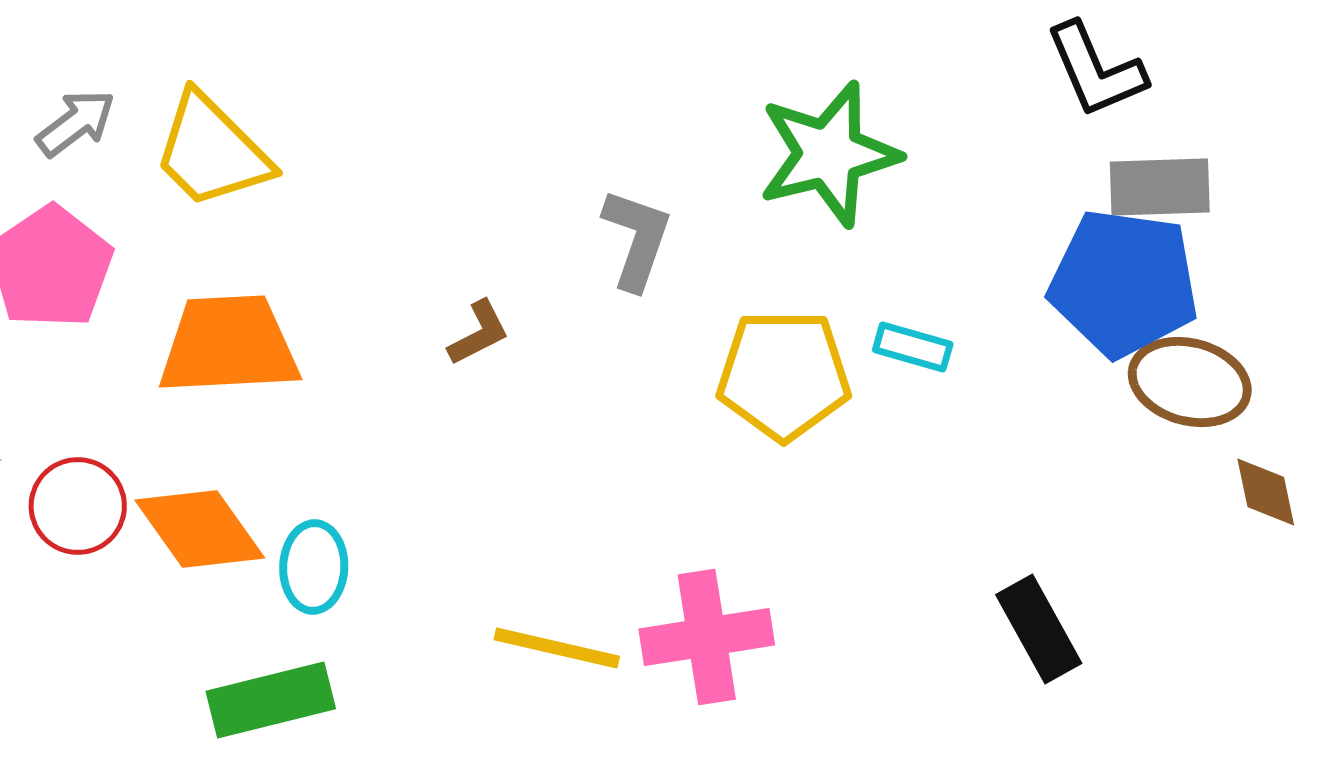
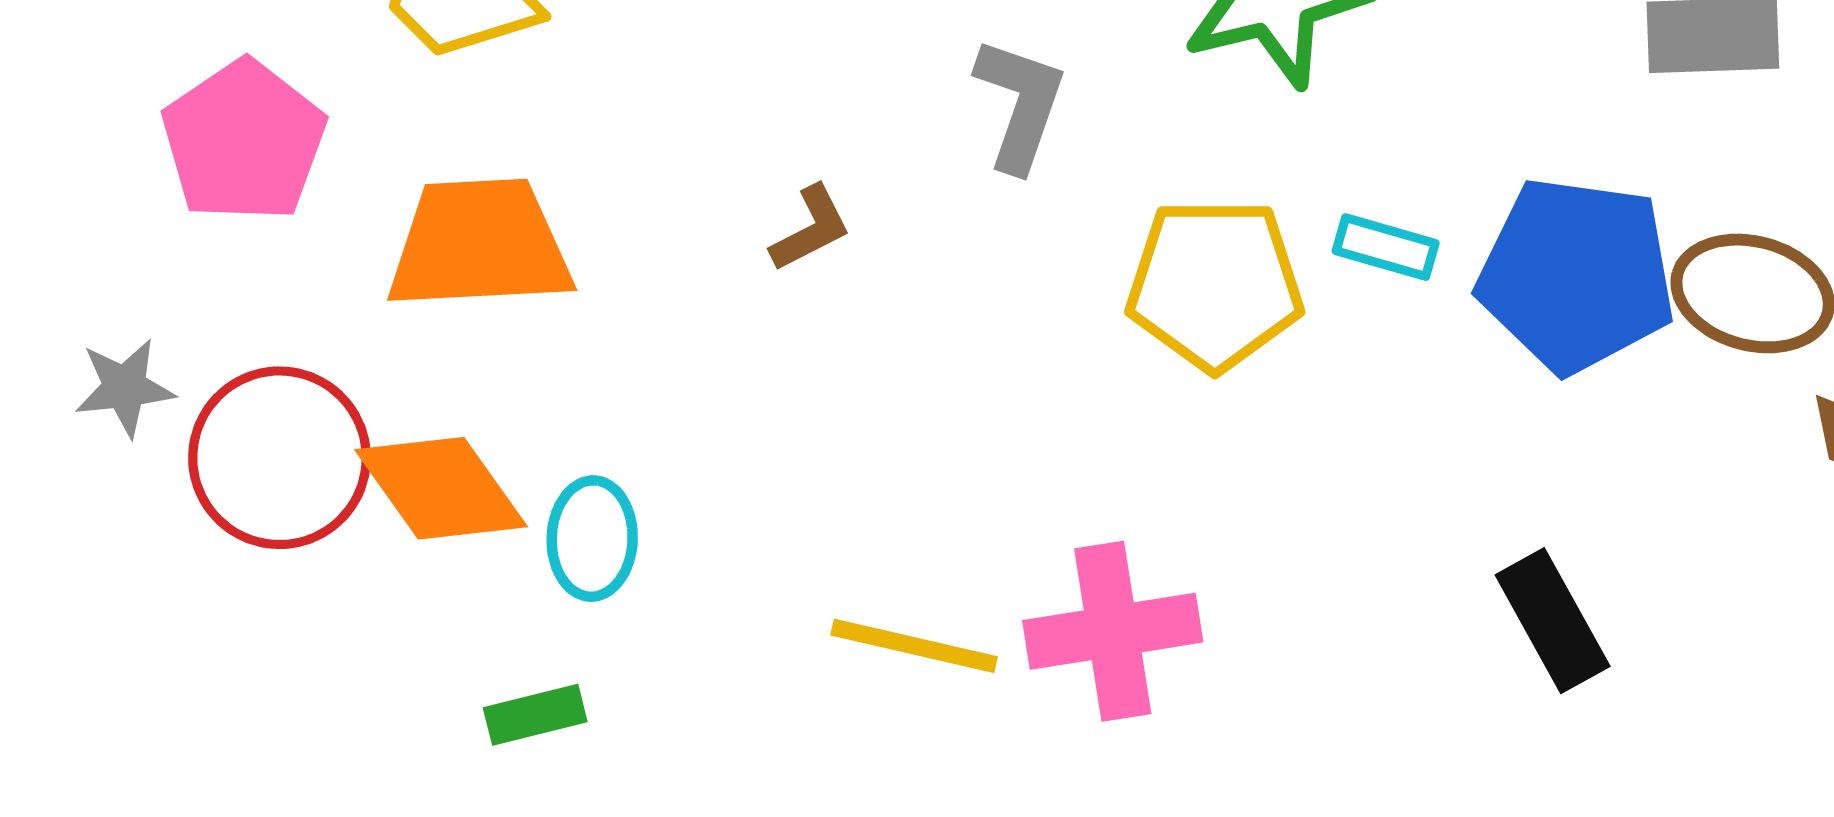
blue pentagon: (1124, 283) -> (1576, 275), moved
red circle: (78, 506) -> (280, 458), size x1.4
green rectangle: (271, 700) -> (535, 715), size x0.6

